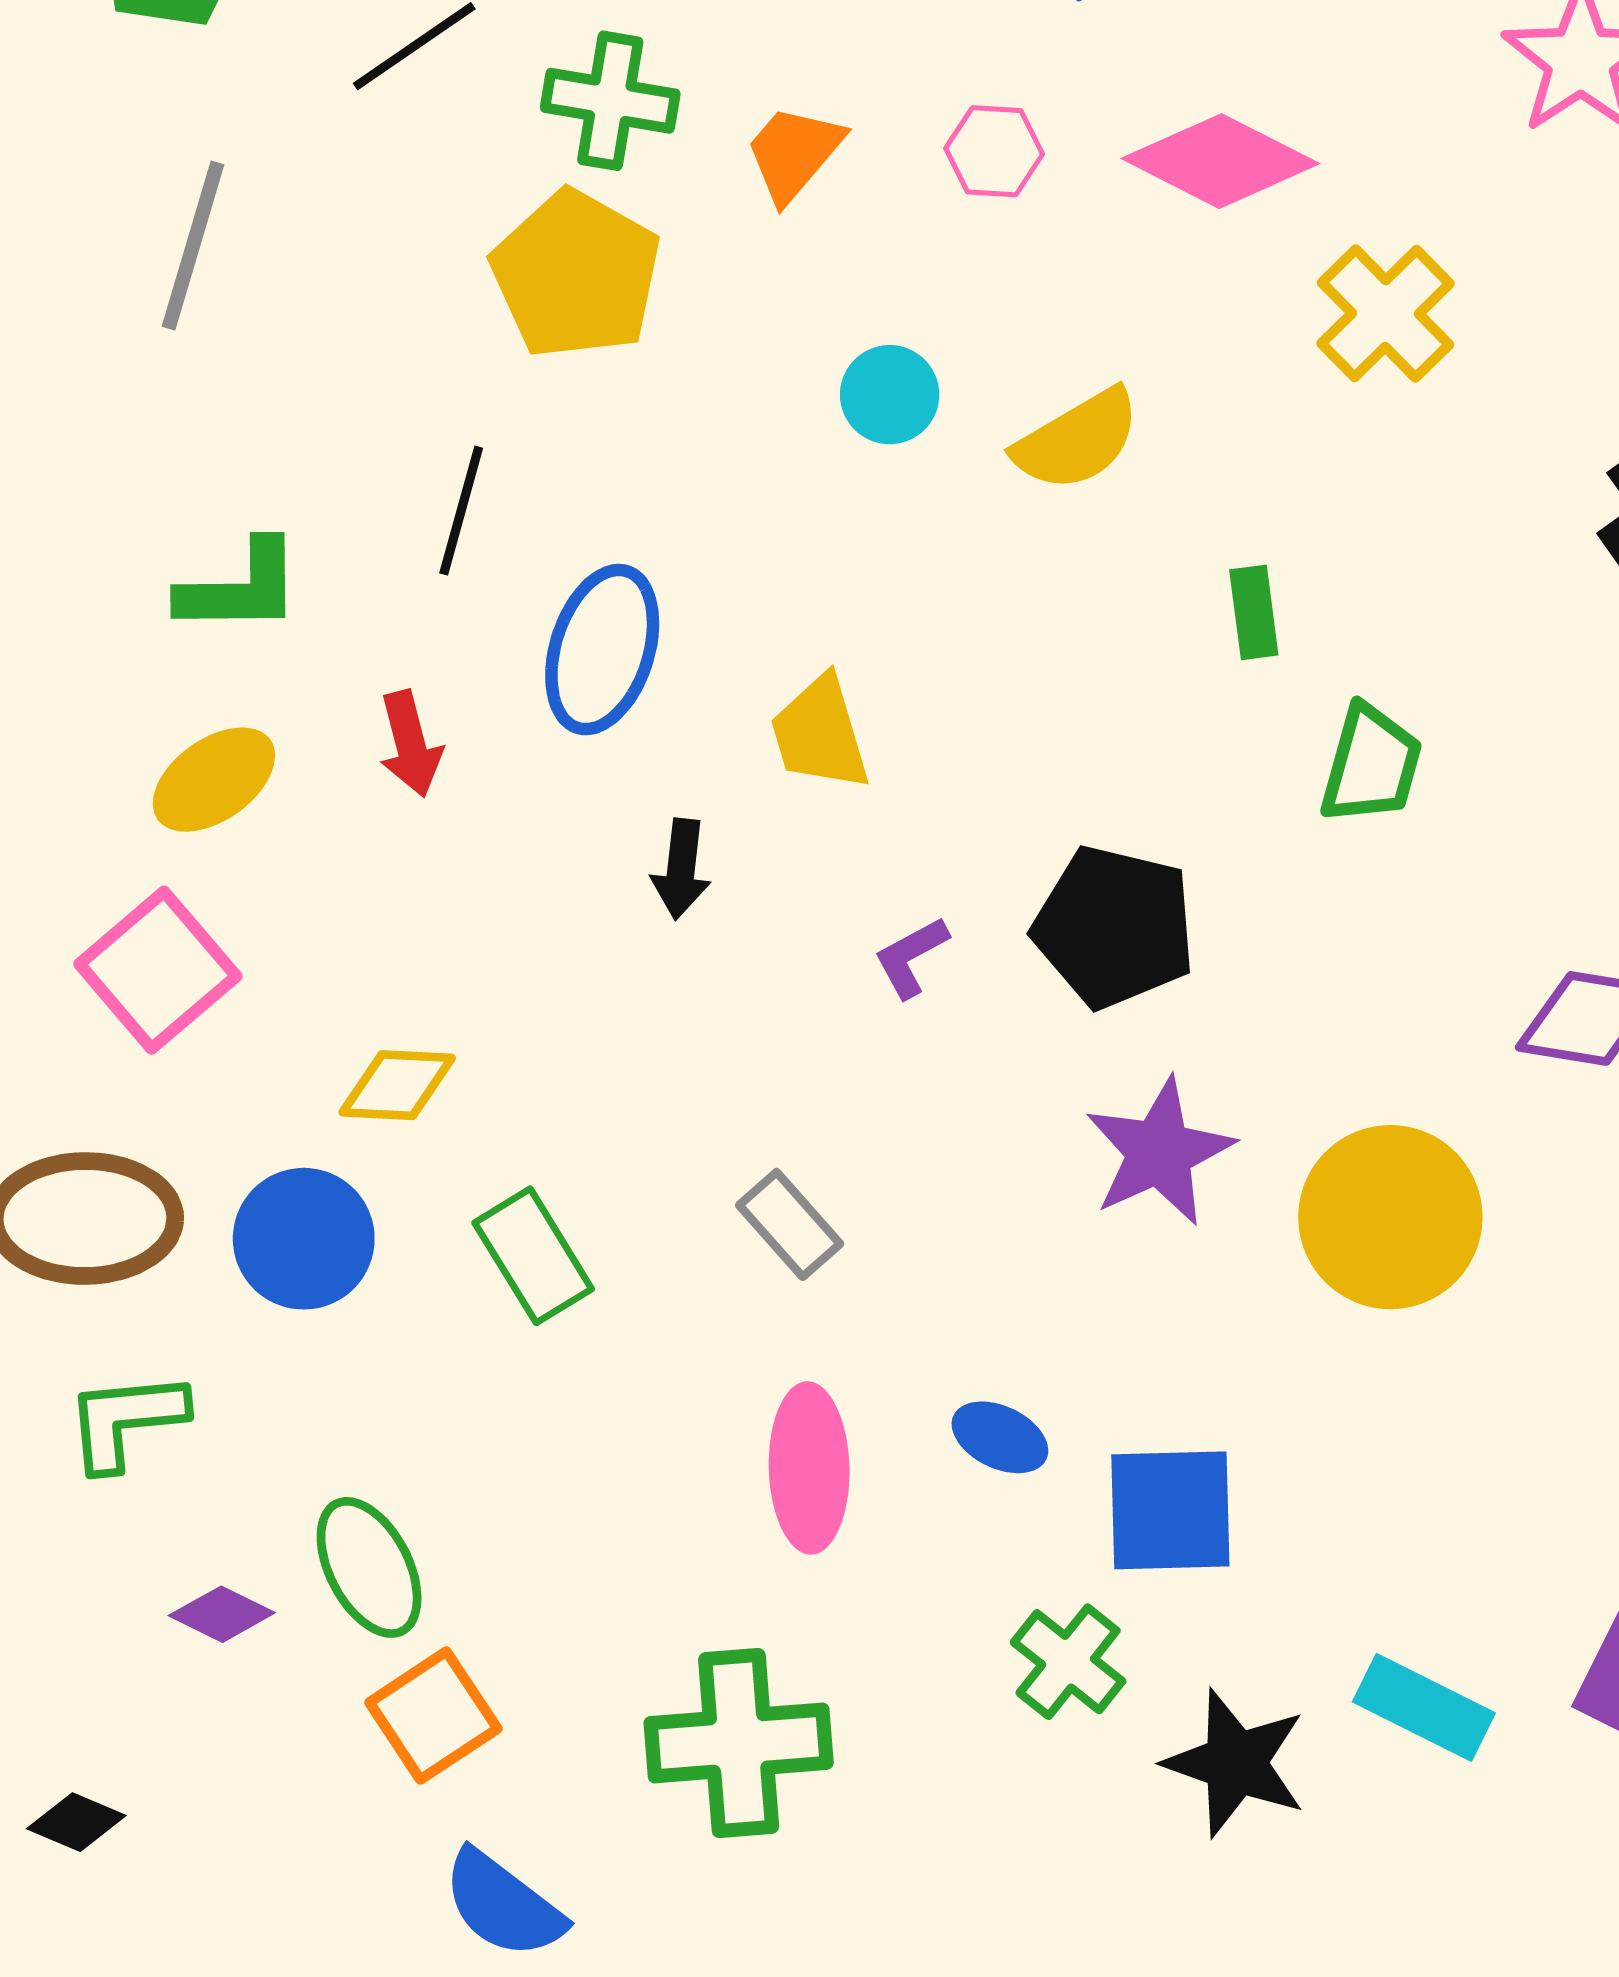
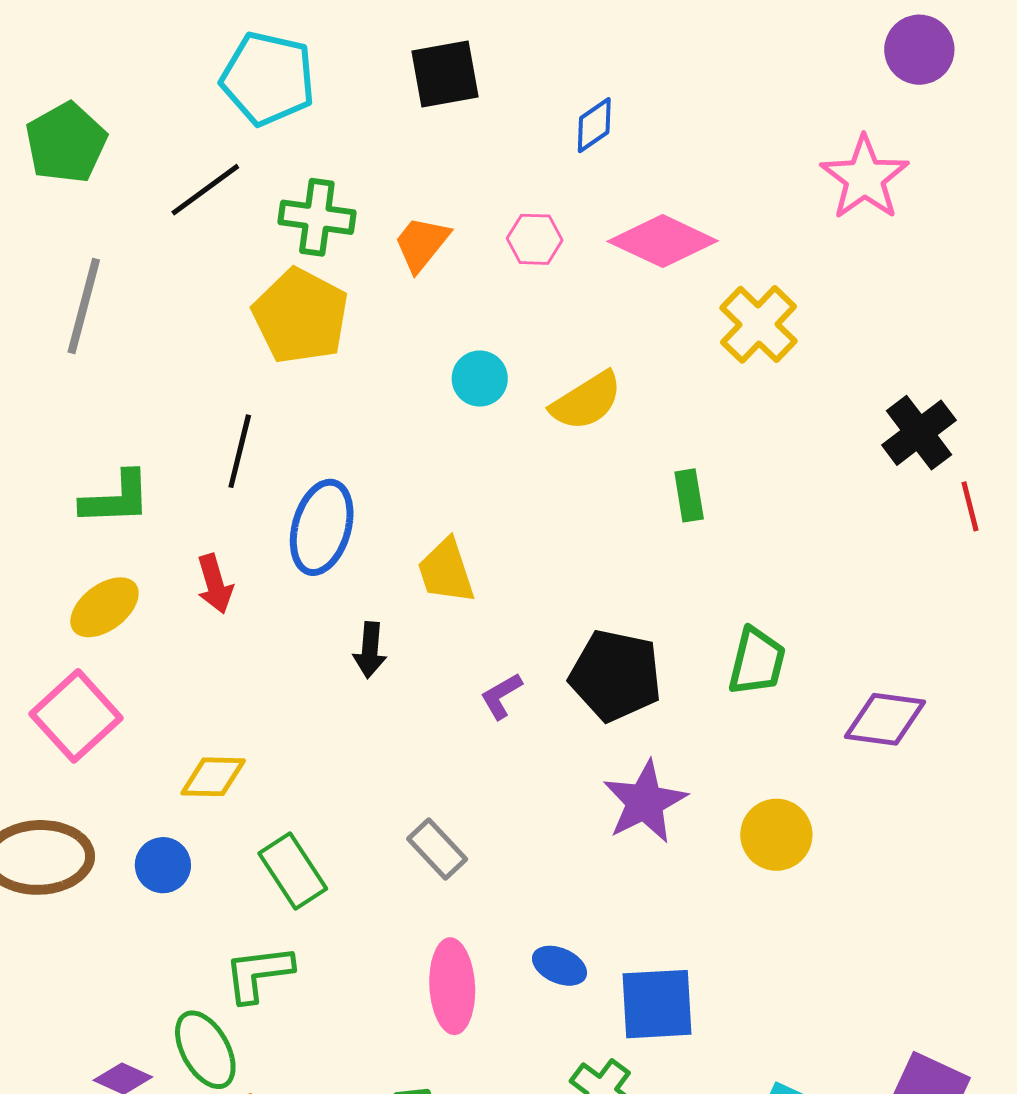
green trapezoid: (1371, 765) -> (757, 661), moved
yellow circle: (1390, 1217) -> (776, 835), size x0.7
blue circle: (304, 1239) -> (163, 865), size x0.7
green L-shape: (126, 1420) -> (258, 973), moved

